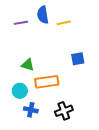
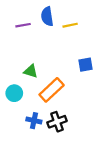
orange rectangle: (47, 82) -> (52, 90), turned -35
cyan circle: (20, 91) -> (14, 93), moved
black cross: (64, 111) -> (57, 122), moved

